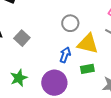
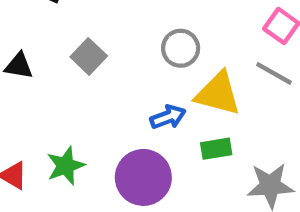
gray square: (22, 38) -> (89, 56), moved
blue arrow: (65, 55) -> (168, 117), turned 49

